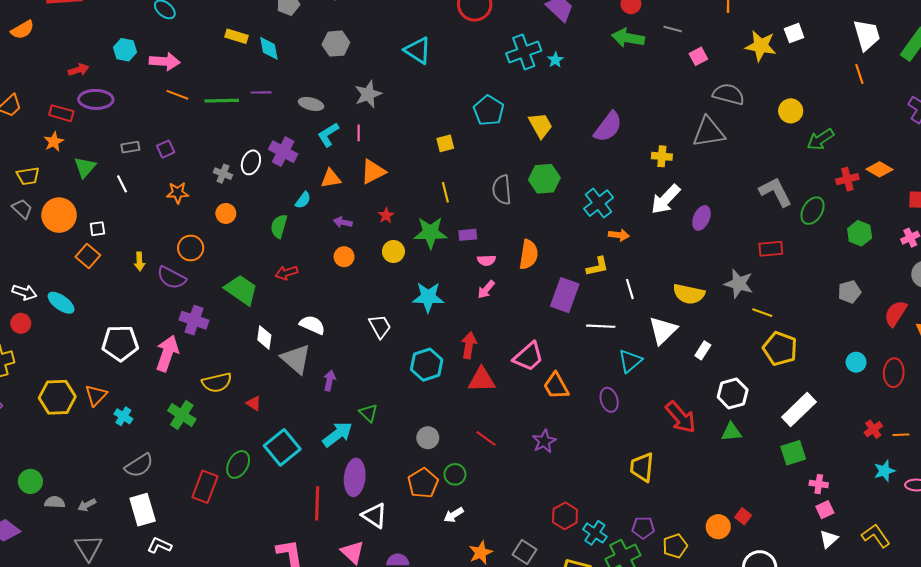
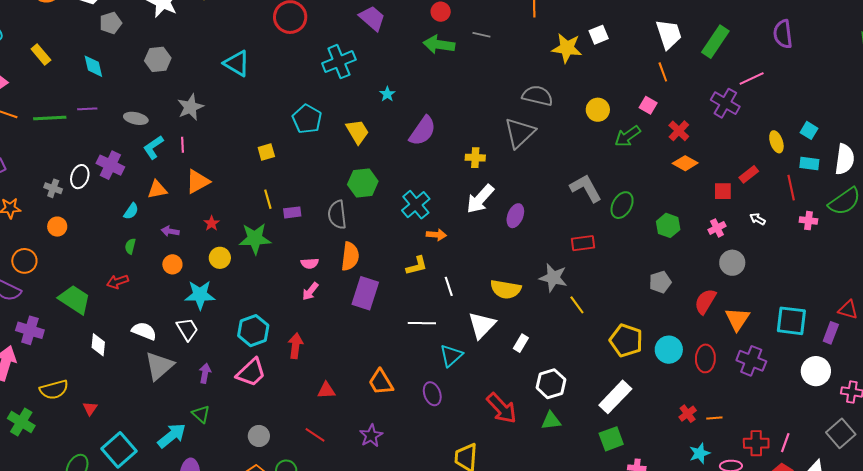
yellow rectangle: (237, 36) -> (41, 54), moved, turned 35
pink square: (698, 56) -> (648, 105), moved, turned -30
cyan star: (555, 60) -> (387, 94), moved
gray triangle: (709, 132) -> (520, 133), turned -32
red cross: (847, 179) -> (679, 131), moved, turned -30
gray semicircle: (502, 190) -> (337, 215), moved
green semicircle: (279, 226) -> (130, 246), moved, size x0.7
purple rectangle: (468, 235) -> (292, 212), moved
purple rectangle: (565, 295) -> (365, 293), moved
cyan star: (428, 297) -> (200, 295), moved
yellow line: (762, 313) -> (577, 305), turned 36
white trapezoid: (380, 326) -> (187, 329), moved
yellow pentagon: (780, 349) -> (626, 340), moved
pink trapezoid: (528, 357) -> (251, 373), moved
gray triangle: (296, 359) -> (159, 366), moved, turned 40
cyan circle: (856, 362) -> (669, 350), size x1.4
cyan hexagon: (427, 365) -> (253, 331), moved
purple arrow: (330, 380) -> (205, 373), moved
red triangle: (482, 380) -> (326, 390), moved, size x0.7
red triangle: (254, 403) -> (90, 408), turned 35

